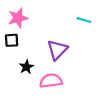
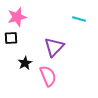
pink semicircle: (51, 81) -> (48, 76), turned 75

